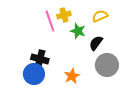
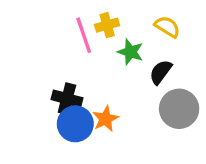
yellow semicircle: (100, 16) -> (167, 27), turned 56
blue circle: (34, 74) -> (75, 124), moved
orange star: (72, 76) -> (105, 119), moved

